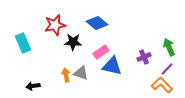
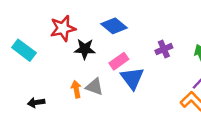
cyan rectangle: (23, 43) -> (24, 50), turned -30
purple cross: (144, 57) -> (164, 49), moved
blue triangle: (112, 66) -> (132, 78), turned 40

